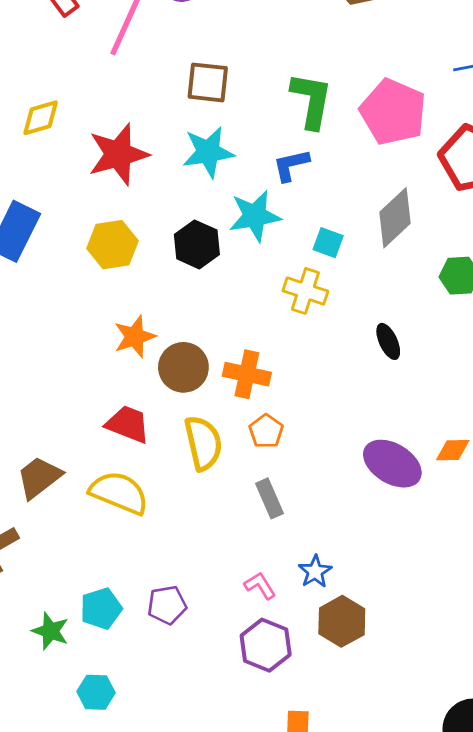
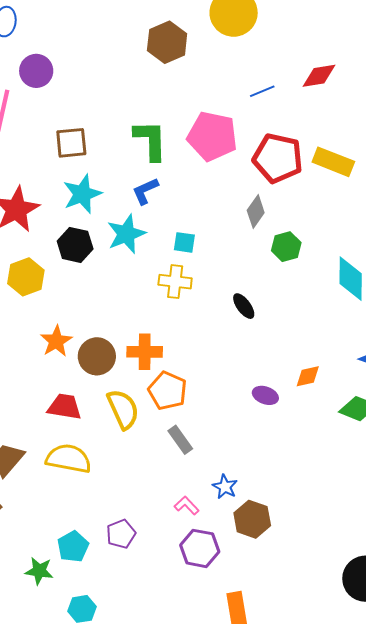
gray diamond: (395, 218) -> (256, 211), moved, size x0.7
black hexagon: (197, 244) -> (75, 245), moved
orange pentagon: (266, 431) -> (167, 391), size x1.5
purple ellipse: (392, 464) -> (265, 395), size x0.6

